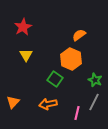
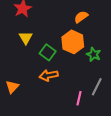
green square: (55, 79) -> (48, 52), moved
green star: (95, 80) -> (94, 54), moved
orange arrow: (48, 104) -> (49, 75), moved

